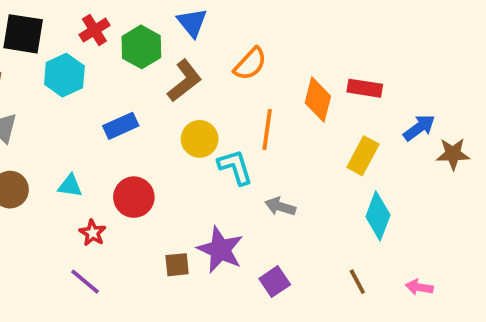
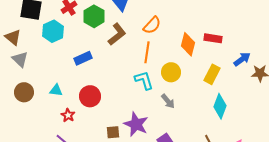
orange line: (267, 130) -> (147, 52), moved
yellow circle: (200, 139) -> (171, 72), moved
gray arrow: (280, 206) -> (168, 101), turned -147

